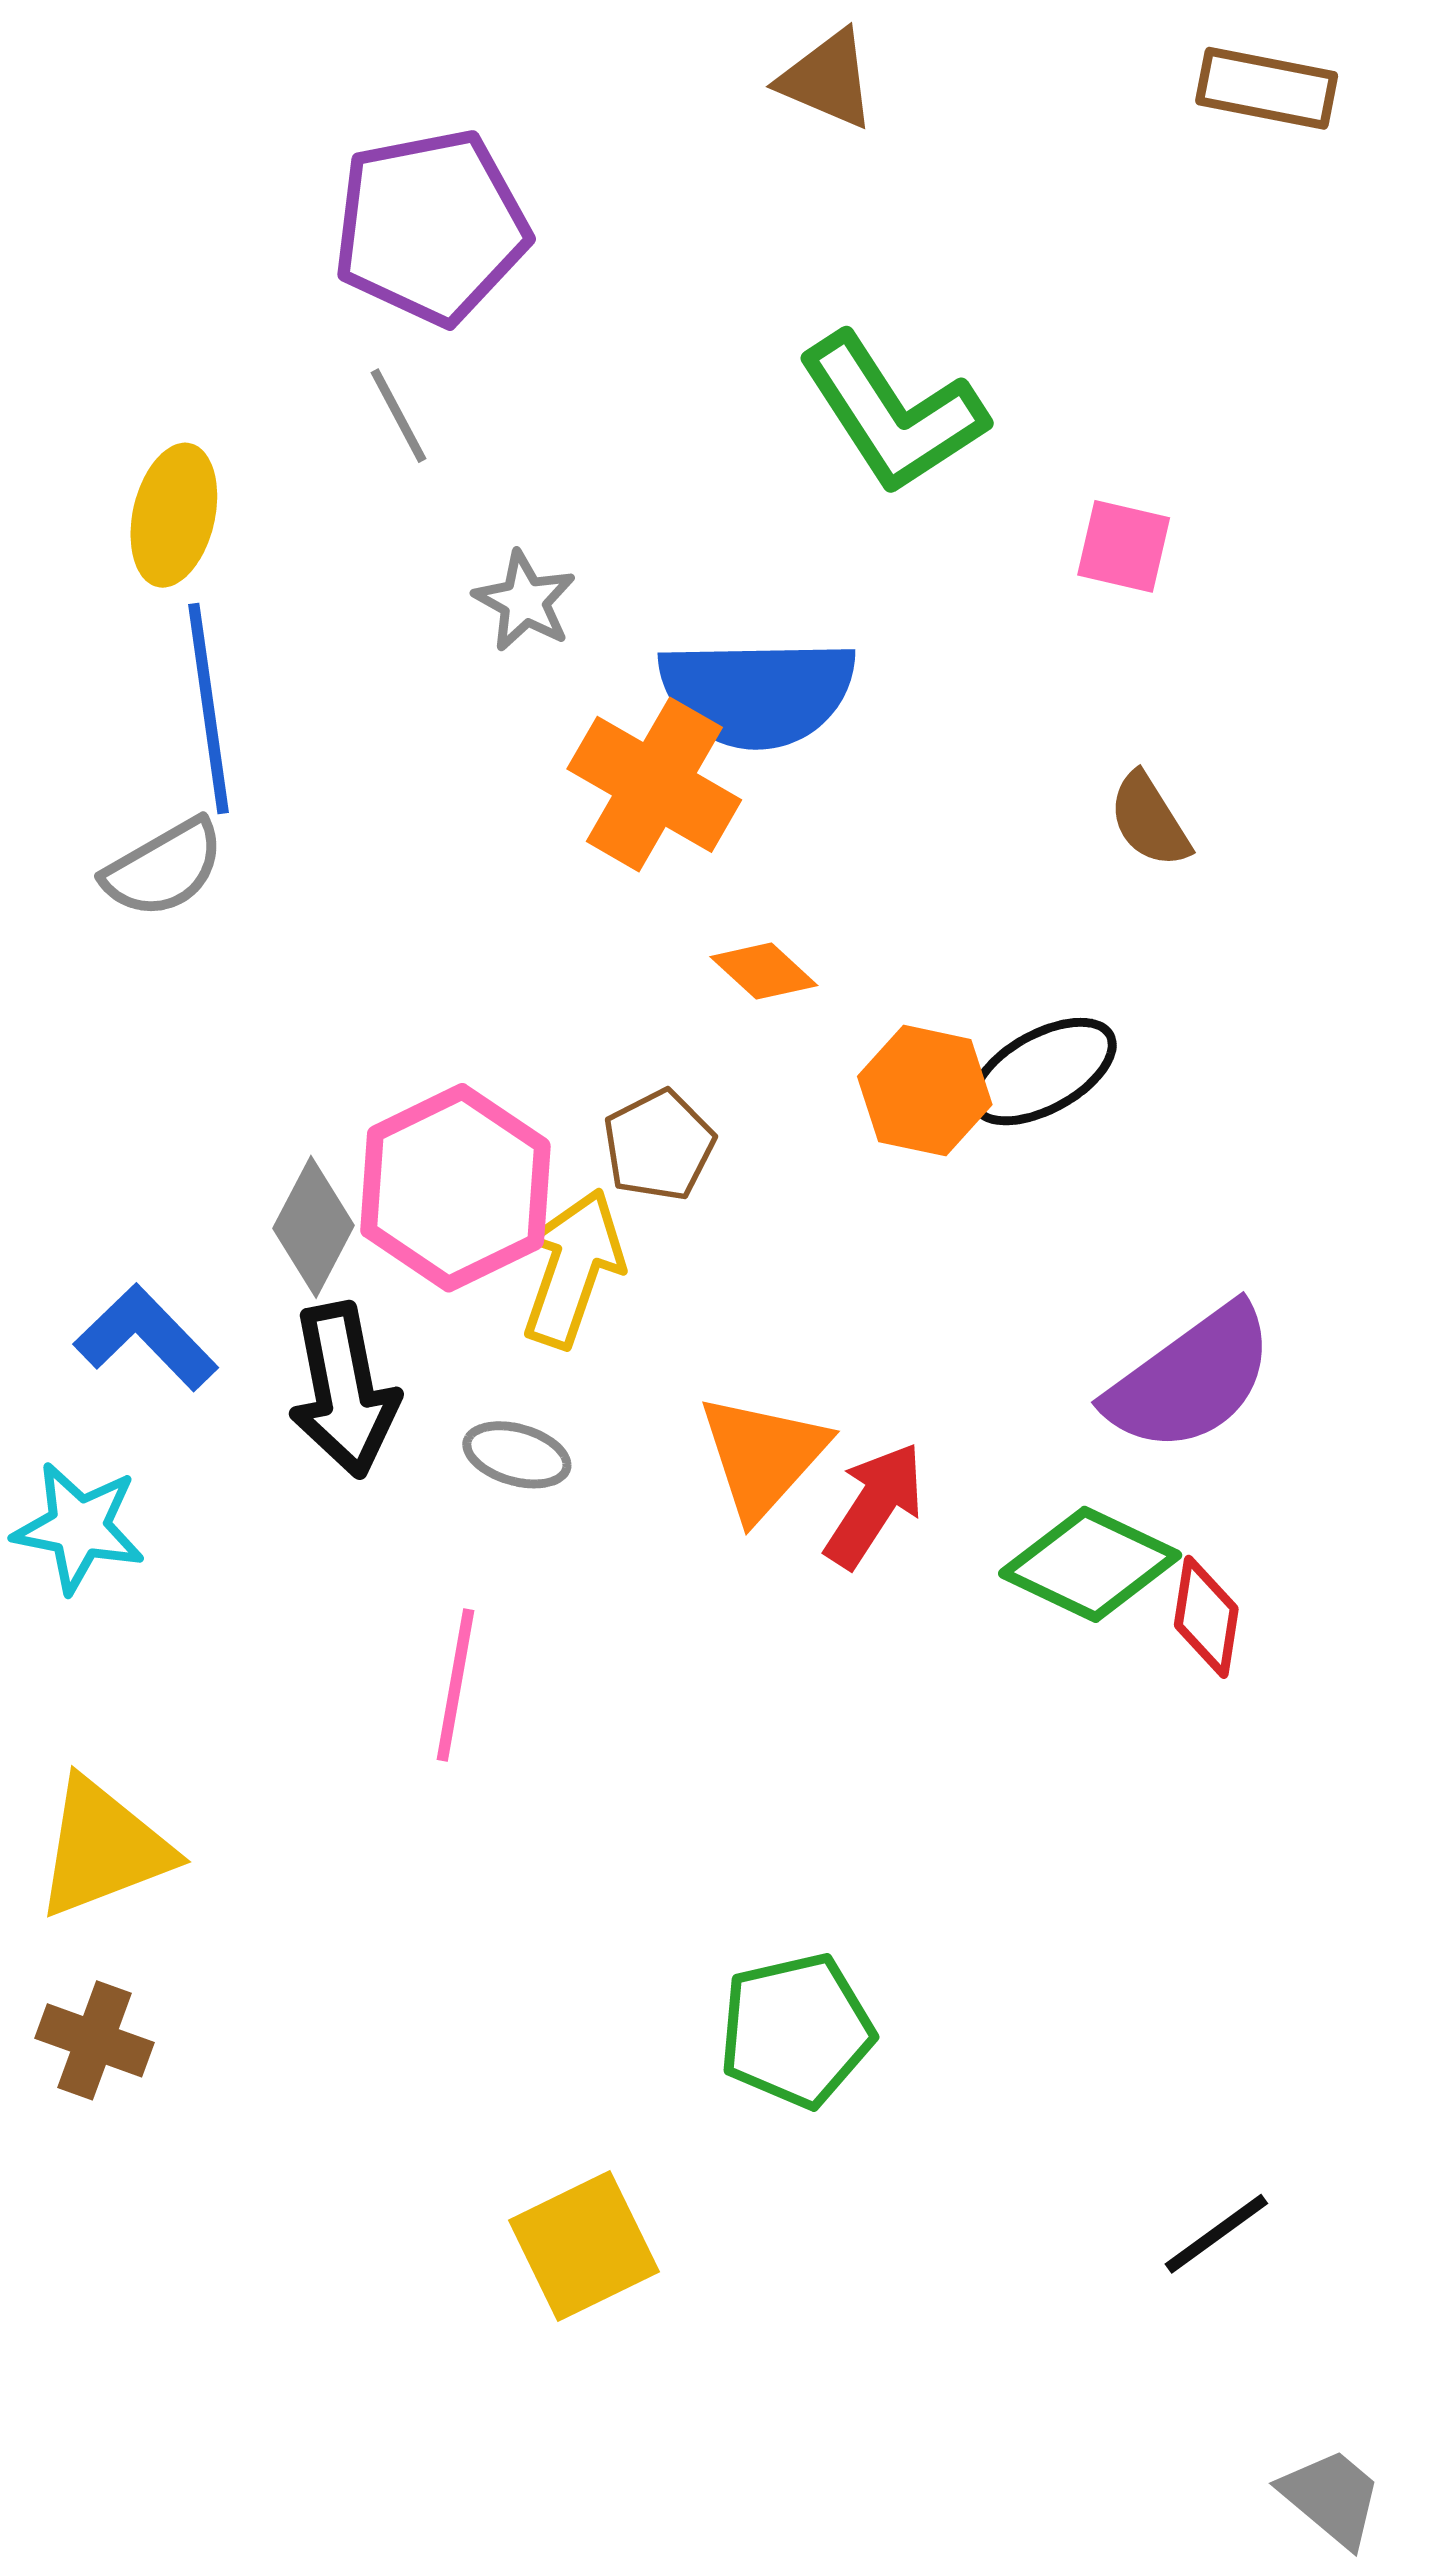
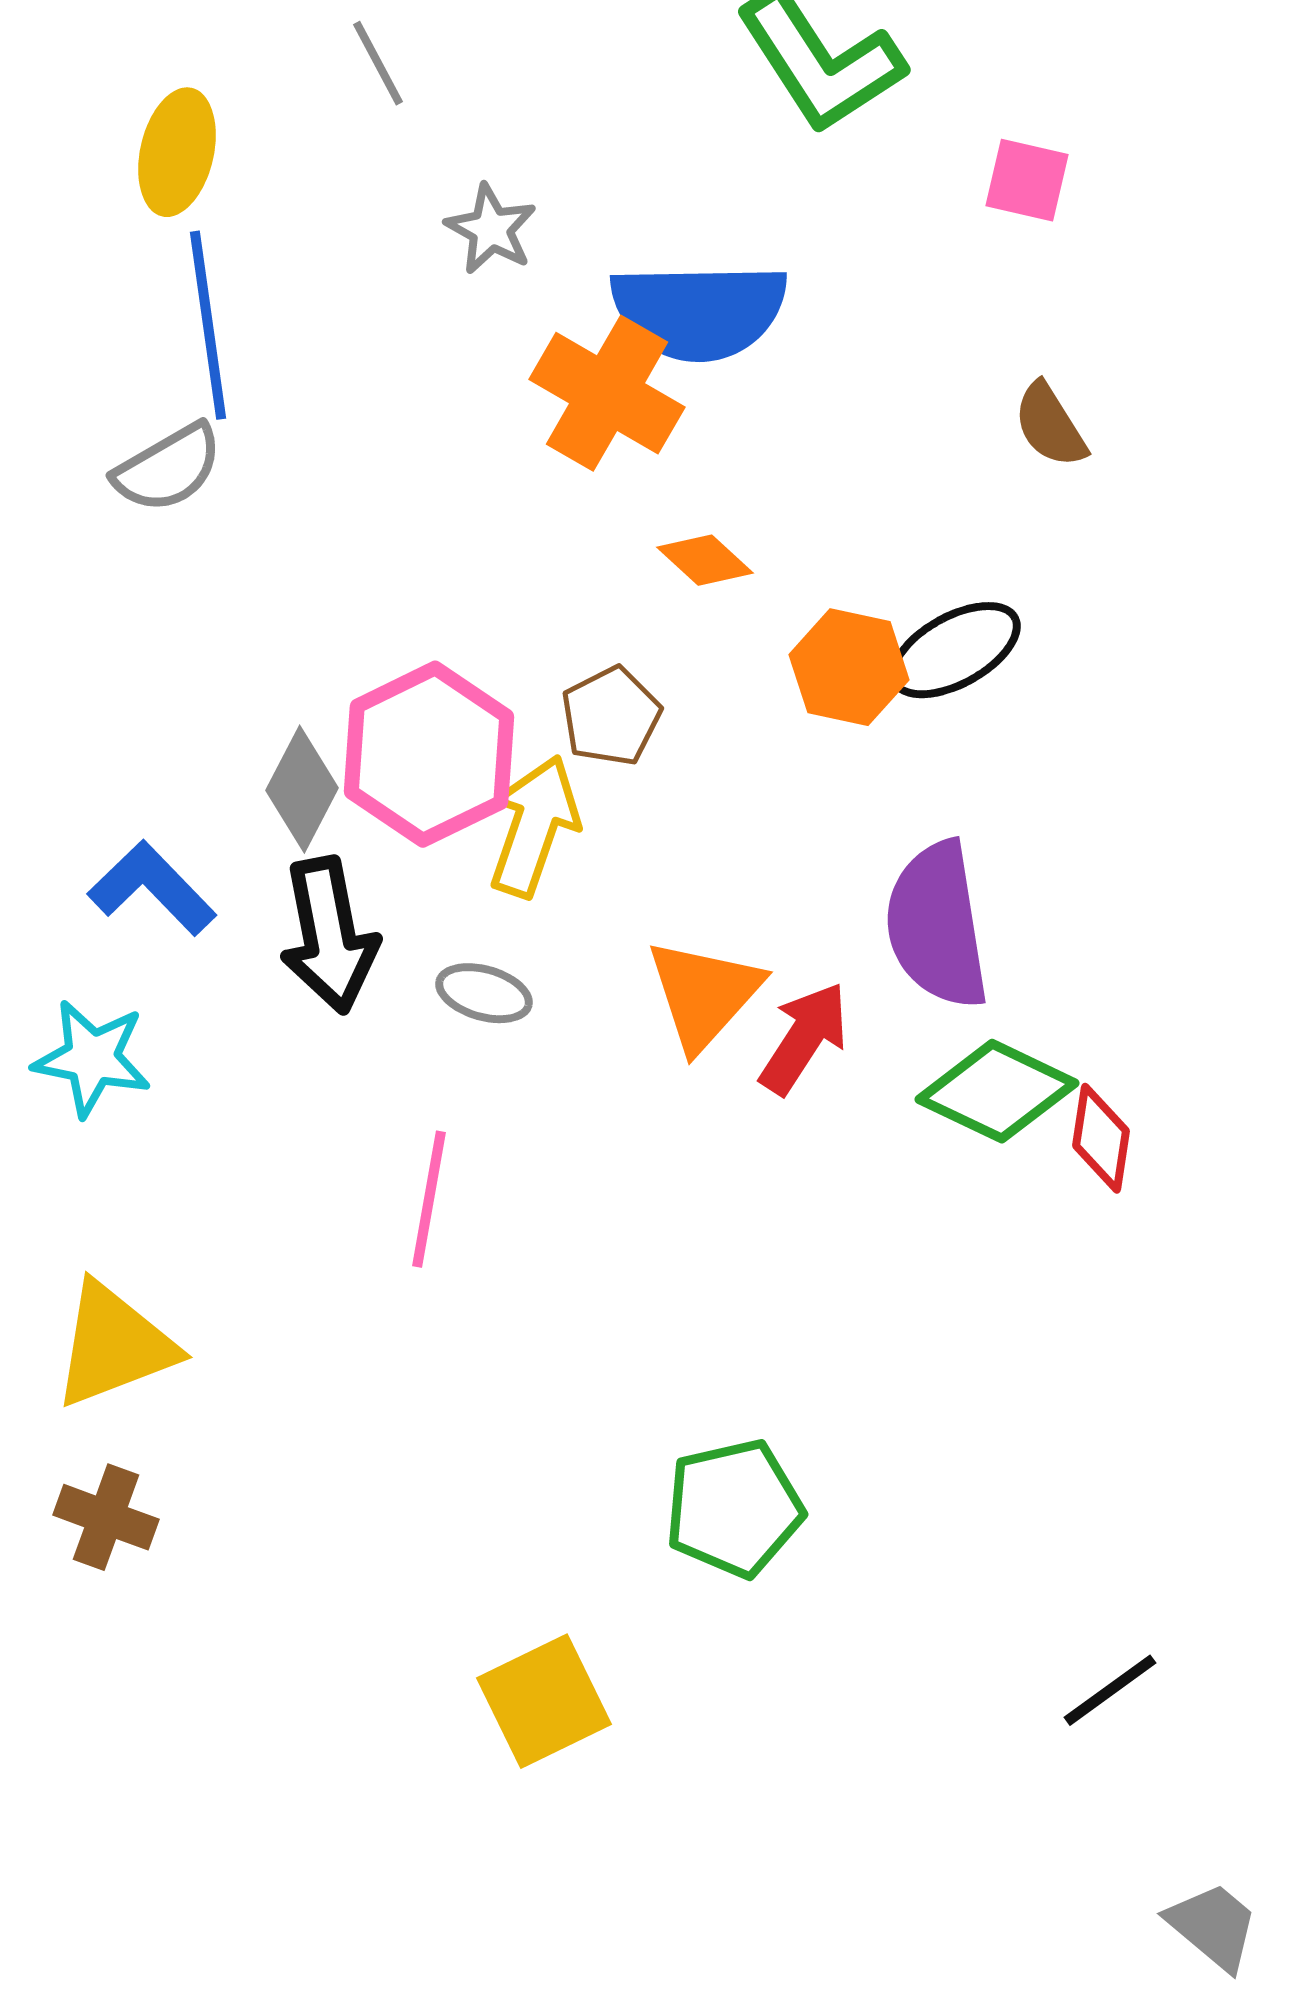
purple semicircle: (1191, 1379) -> (937, 925), moved, turned 117

